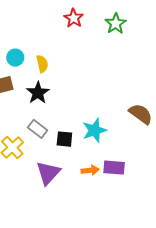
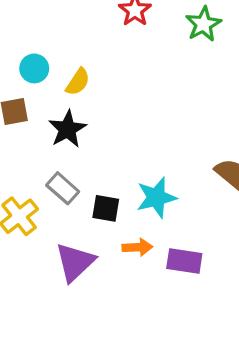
yellow semicircle: (42, 64) -> (78, 82), turned 42
orange arrow: (90, 170) -> (137, 247), moved

